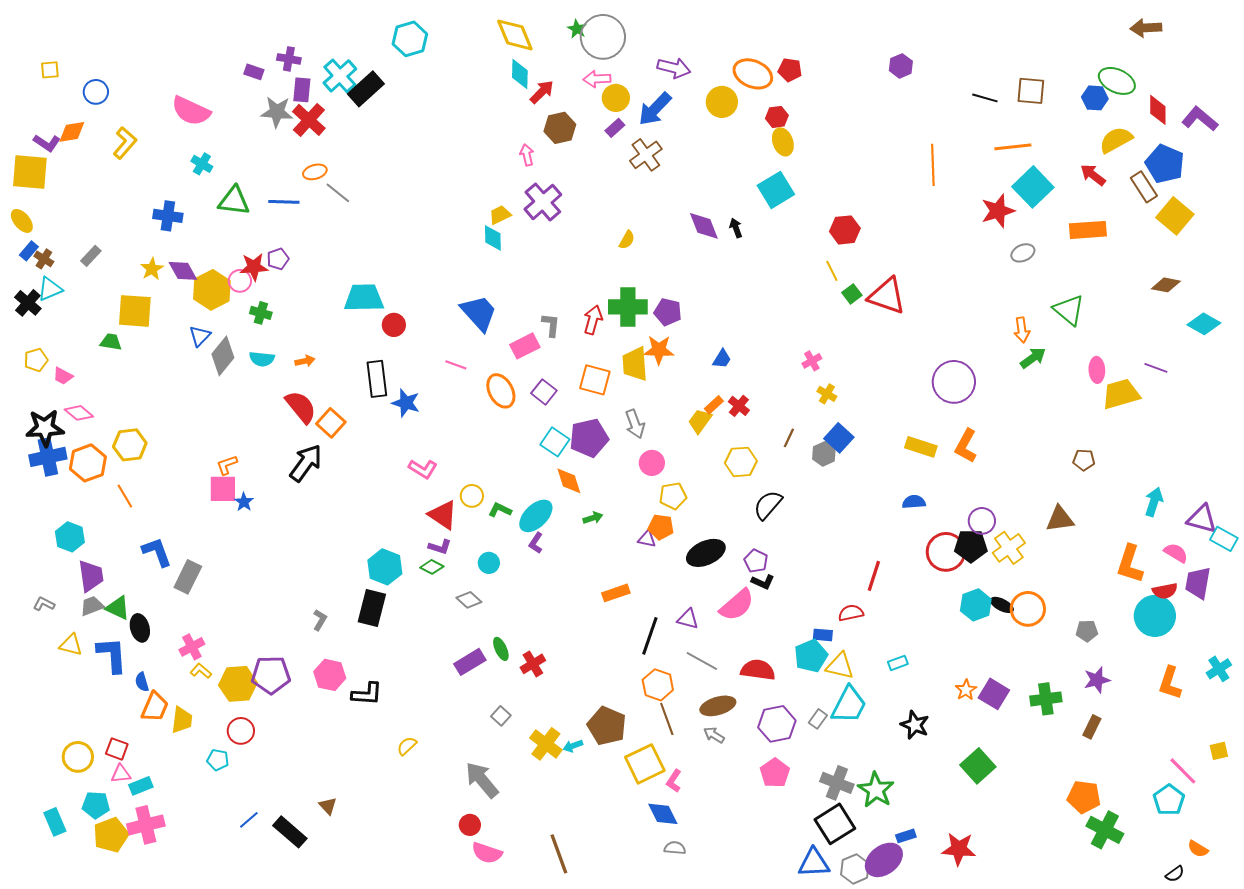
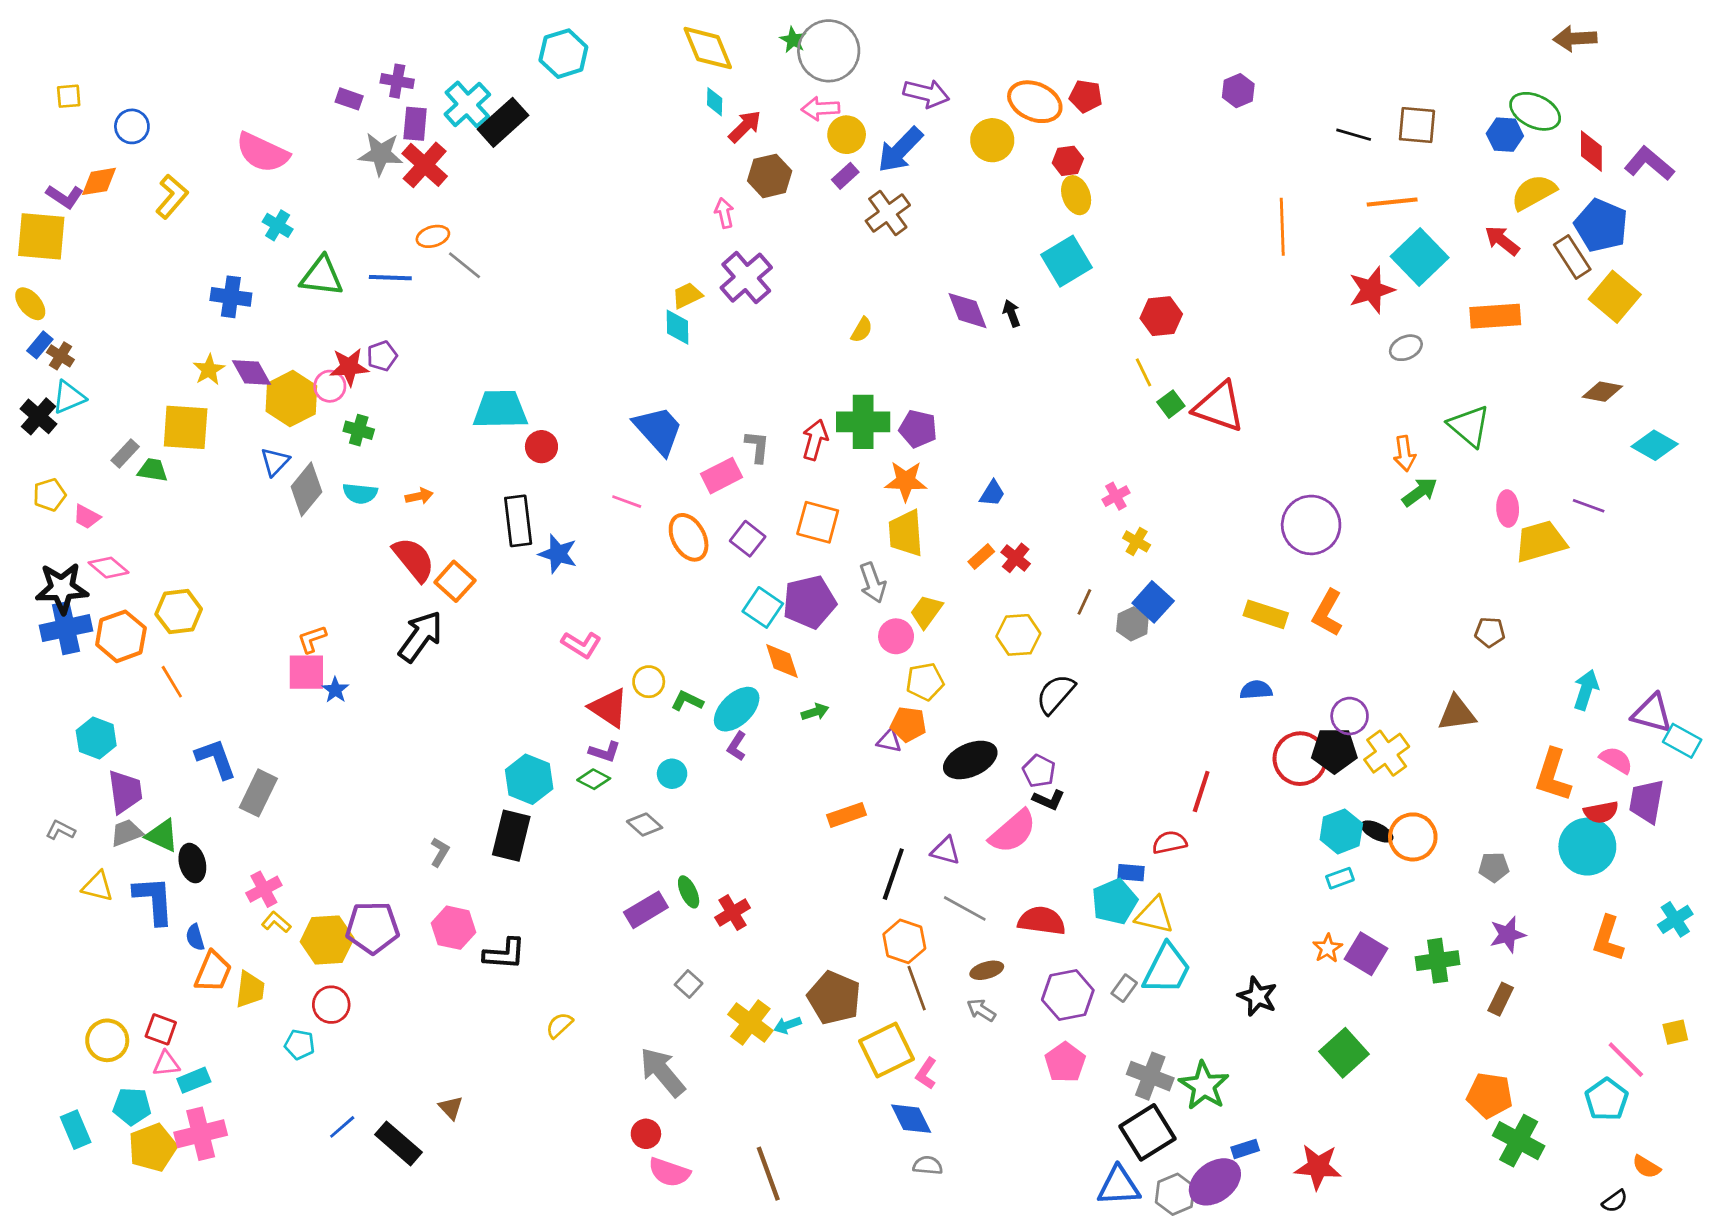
cyan diamond: (520, 74) -> (715, 102), size x0.7
gray rectangle: (91, 256) -> (125, 454), moved
yellow trapezoid: (635, 364) -> (906, 533), moved
yellow trapezoid: (700, 421) -> (926, 612), moved
cyan rectangle: (898, 663) -> (1340, 878), moved
brown ellipse: (718, 706) -> (987, 970), size x0.7

